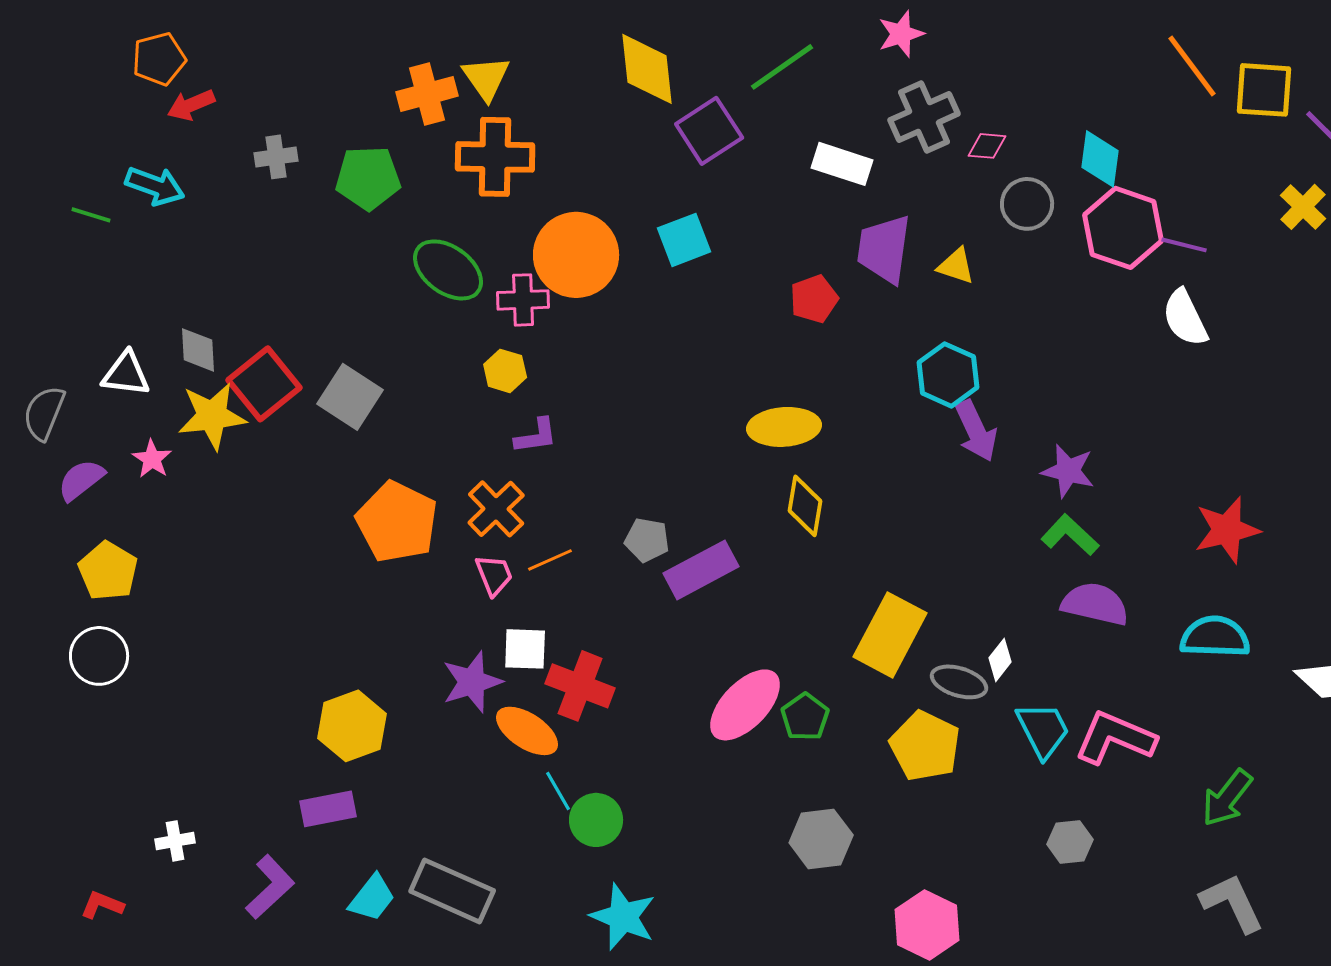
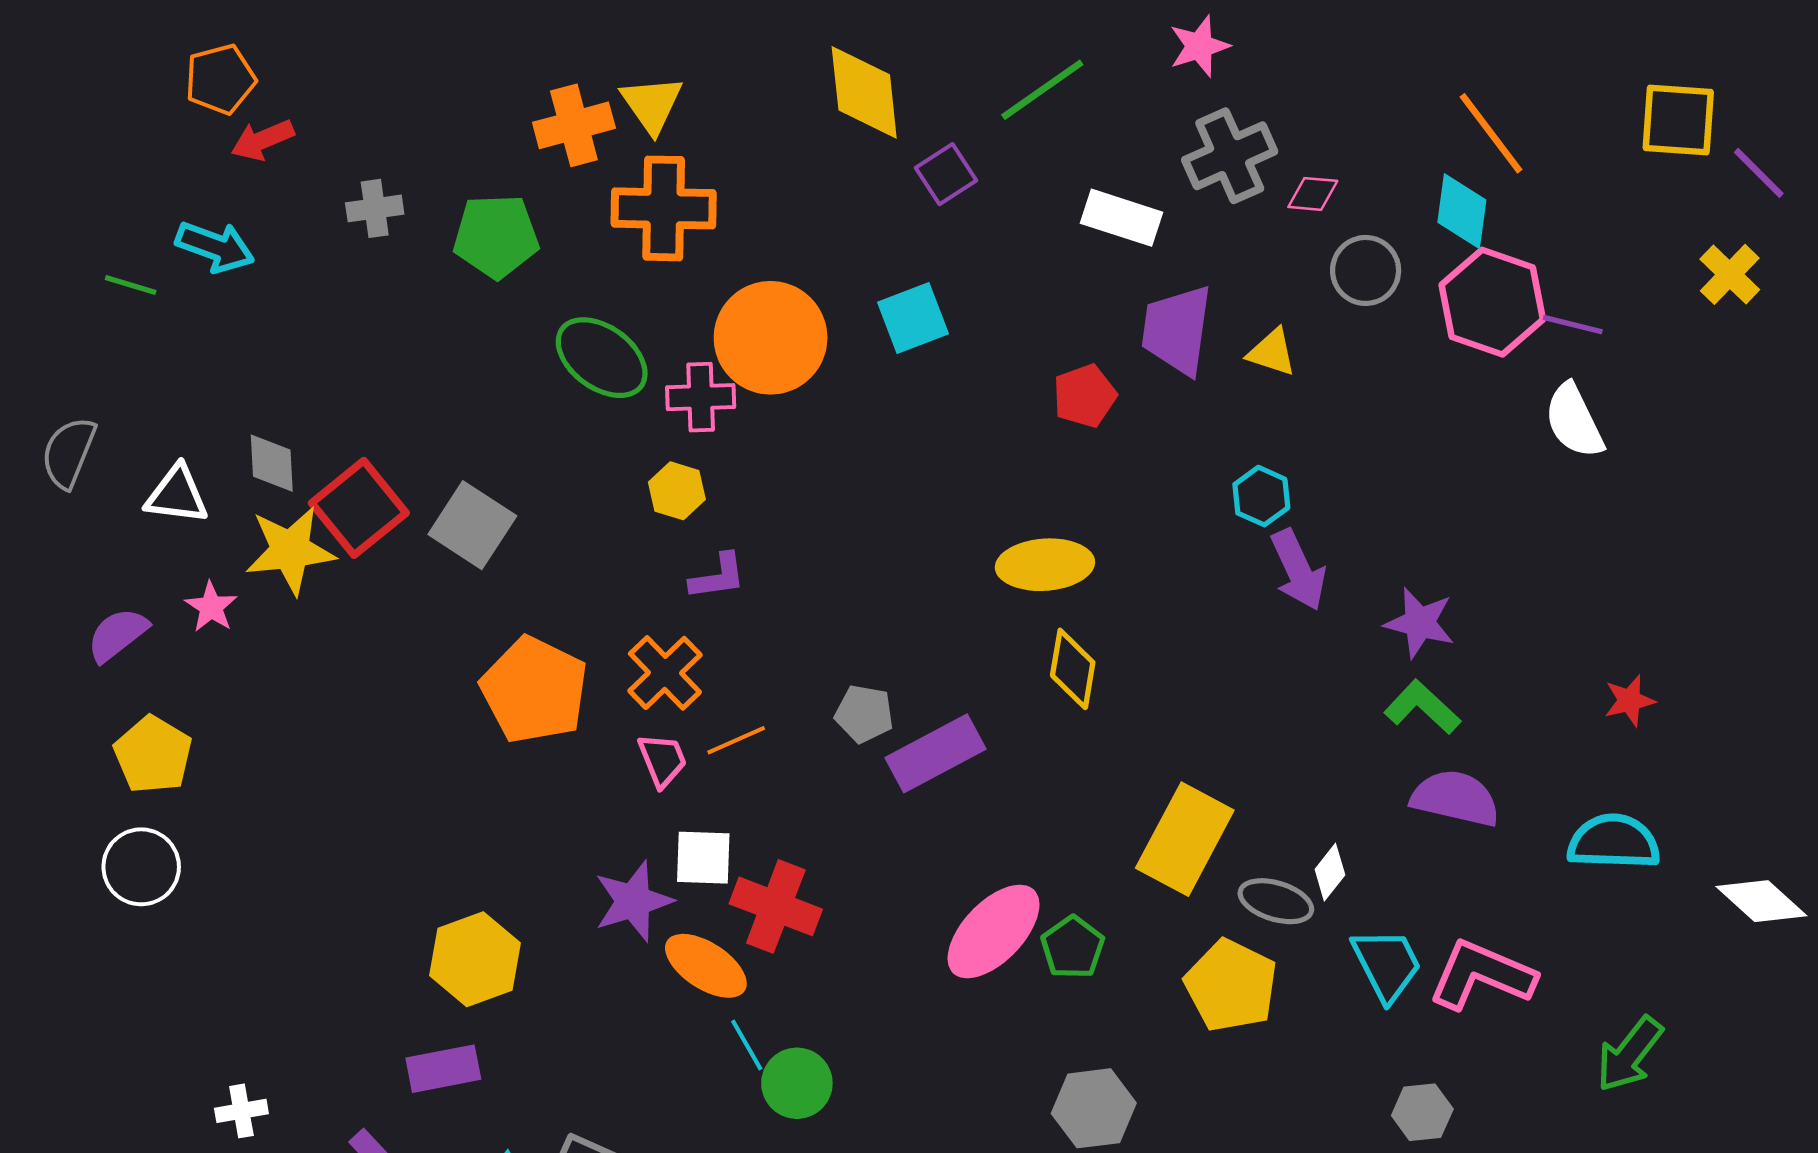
orange line: (1192, 66) -> (1491, 133), moved
purple square: (709, 131) -> (946, 174), size x0.7
cyan hexagon: (948, 375) -> (1261, 496), size x0.7
gray semicircle: (44, 413) -> (69, 453), moved
red star: (1227, 530) -> (1629, 701), size x0.6

